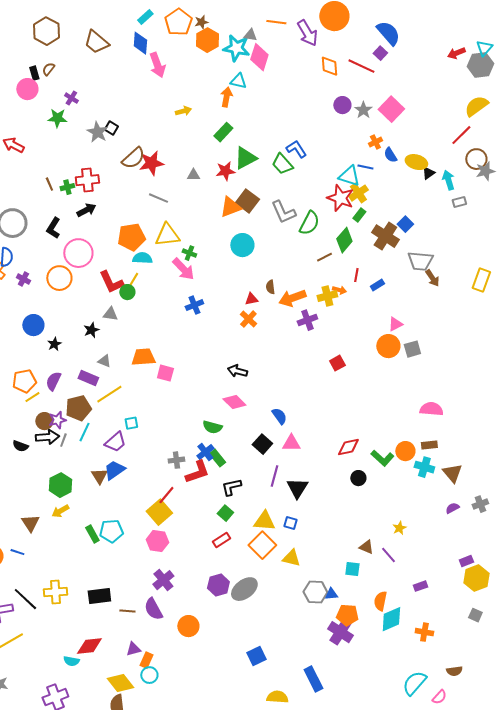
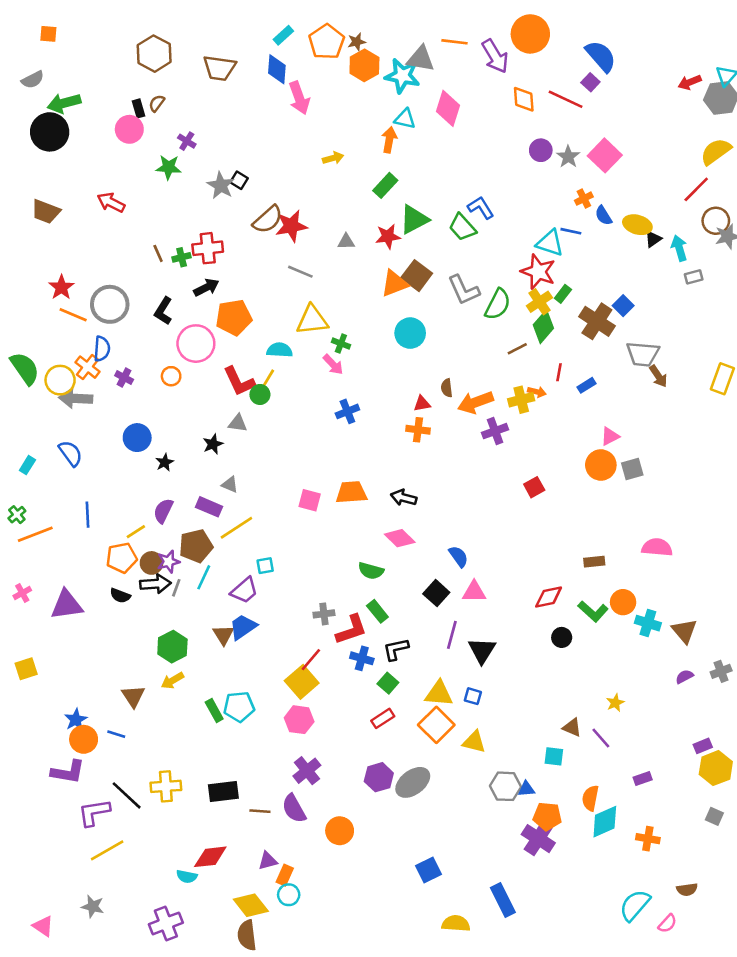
gray triangle: (250, 35) -> (421, 59), size x1.6
brown trapezoid: (96, 42) -> (219, 68), turned -32
pink diamond: (259, 57) -> (448, 108), moved
yellow cross: (358, 193) -> (539, 302), moved
orange pentagon: (131, 237) -> (234, 317), moved
pink arrow: (183, 269) -> (333, 364), size x0.7
orange circle: (59, 278) -> (171, 376), size x0.6
orange cross: (248, 319) -> (418, 430), turned -36
orange trapezoid: (143, 357) -> (351, 492), moved
orange pentagon: (24, 381) -> (121, 558), moved
brown rectangle: (429, 445) -> (594, 562), moved
blue cross: (205, 452) -> (362, 658), moved, turned -36

